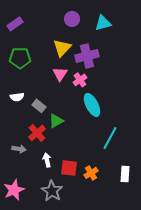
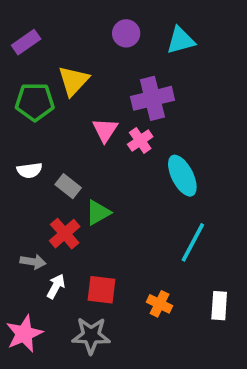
yellow triangle: (62, 48) -> (73, 81), moved
cyan ellipse: (92, 105) -> (182, 176), moved
white arrow: (47, 160) -> (56, 286), moved, turned 40
red square: (69, 168) -> (102, 290), moved
orange cross: (91, 173) -> (160, 304), turned -32
gray star: (52, 191) -> (91, 335), turned -30

